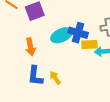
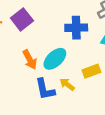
cyan ellipse: (62, 35) -> (55, 59), moved
yellow rectangle: (89, 44) -> (91, 71), moved

